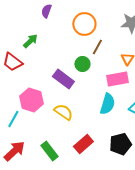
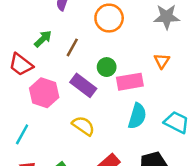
brown line: (97, 47) -> (72, 47), moved
pink rectangle: (117, 79) -> (130, 82), moved
pink hexagon: (31, 100) -> (44, 93), moved

